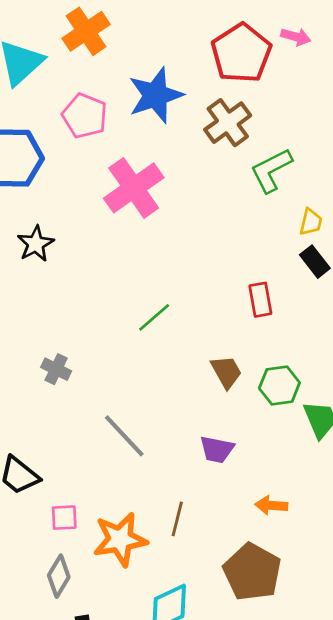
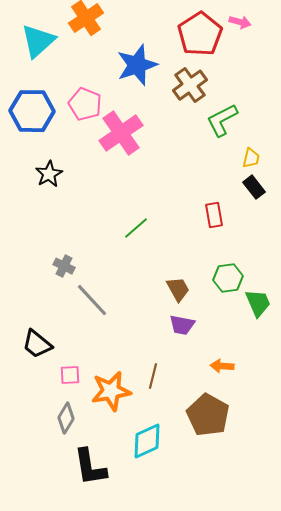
pink pentagon: (85, 116) -> (85, 104), moved
brown trapezoid: (226, 372) -> (178, 289), moved
gray line: (124, 436) -> (92, 300), moved

